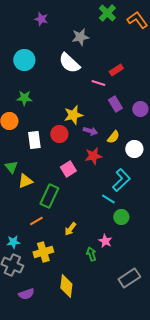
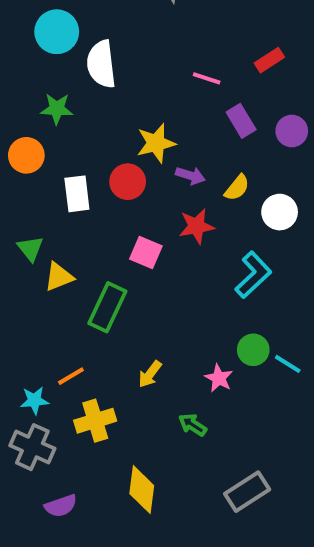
white semicircle: (69, 63) -> (101, 64), moved, turned 40
red rectangle: (116, 70) -> (269, 60), moved
pink square: (68, 169) -> (146, 253), turned -35
cyan line: (108, 199) -> (288, 364), moved
orange line: (36, 221) -> (71, 376), moved
pink star: (105, 241) -> (219, 378), moved
green arrow: (91, 254) -> (192, 425), turned -40
gray rectangle: (129, 278) -> (247, 492), moved

